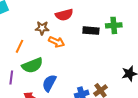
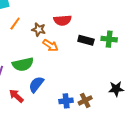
orange line: (20, 46) -> (15, 24), moved

